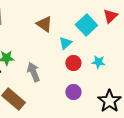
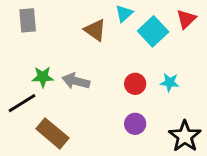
cyan triangle: (65, 43) -> (124, 13), moved
gray arrow: (33, 72) -> (76, 81), moved, turned -54

